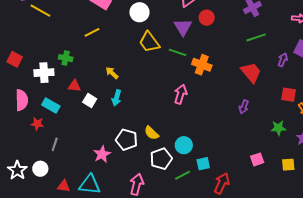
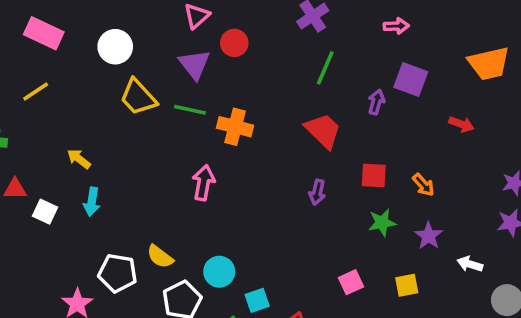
green line: (256, 37) -> (325, 68), turned -42
red square: (289, 95) -> (374, 176), moved

